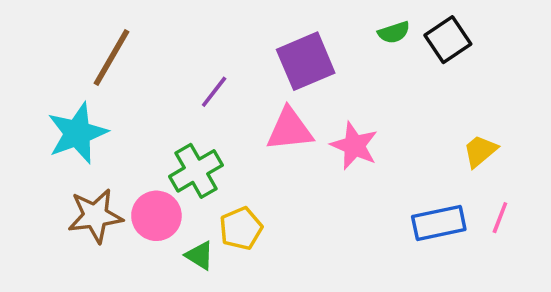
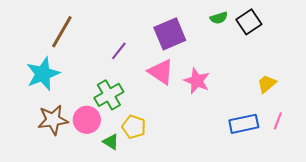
pink triangle: (290, 129) -> (161, 72), turned 40
yellow pentagon: (241, 228) -> (134, 127), turned -30

